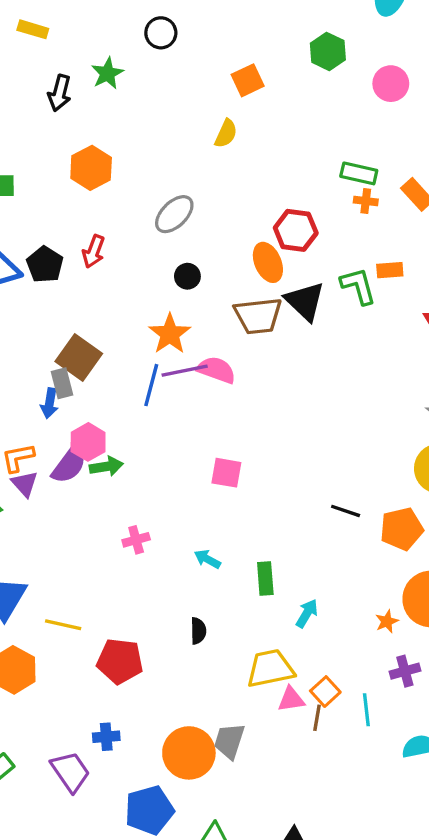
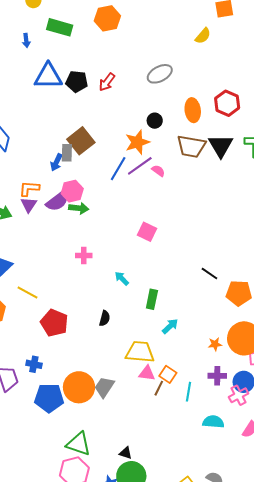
orange hexagon: (91, 168) -> (107, 18), moved
orange ellipse: (268, 262) -> (193, 110), moved
black pentagon: (45, 265) -> (77, 81), turned 30
black circle: (187, 276) -> (155, 121), moved
pink semicircle: (216, 370) -> (158, 171), size x0.6
purple line: (185, 371) -> (140, 166), turned -40
orange square: (325, 692) -> (168, 374), turned -30
blue pentagon: (149, 810) -> (49, 398), moved

